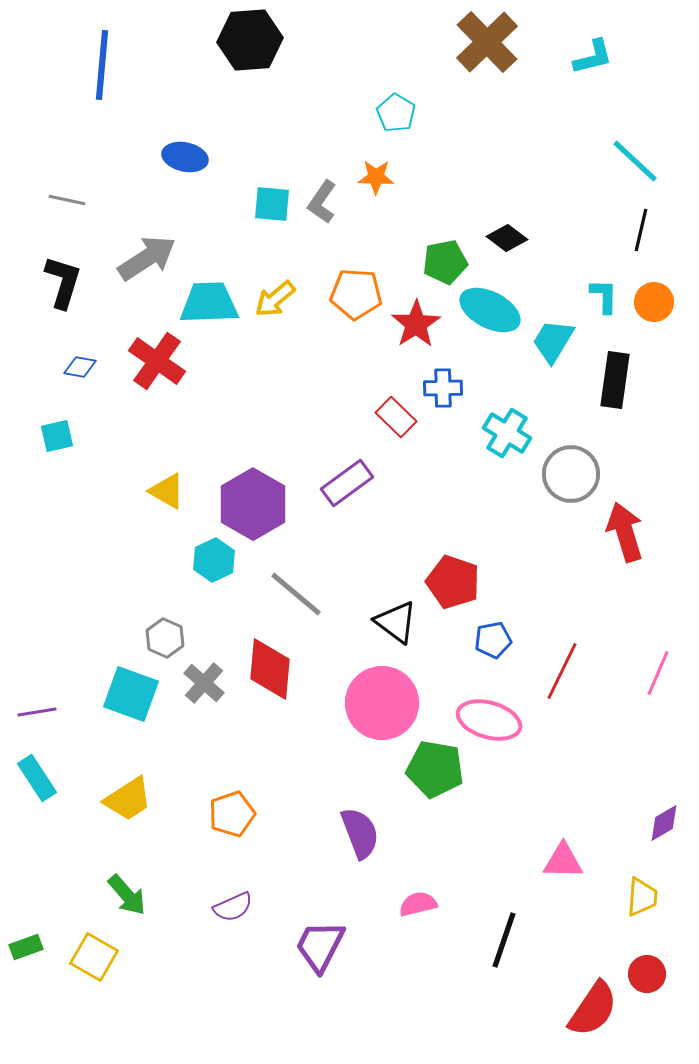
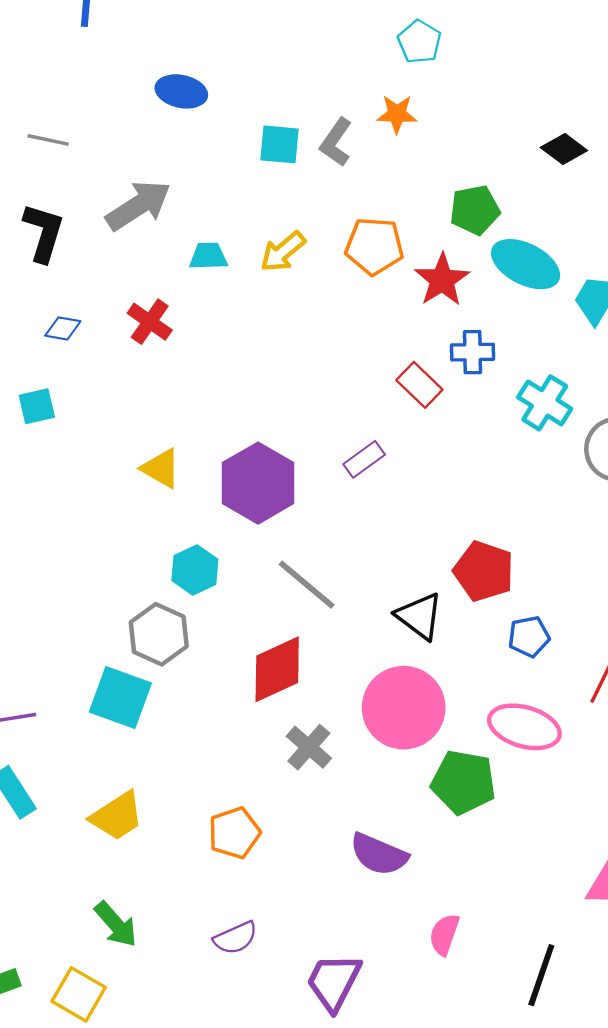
black diamond: (507, 238) -> (564, 149), moved
cyan trapezoid: (209, 303) -> (208, 256), size x0.6
red cross: (157, 361) -> (150, 322), size x0.7
purple rectangle: (347, 483) -> (364, 459), size x0.7
cyan hexagon: (214, 560) -> (195, 570), moved
gray hexagon: (165, 638) -> (159, 634), size x1.4
red diamond: (270, 669) -> (277, 669), turned 60
gray cross: (204, 683) -> (309, 747), moved
purple semicircle: (360, 833) -> (379, 854), turned 134
pink semicircle: (418, 904) -> (444, 934), turned -57

